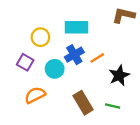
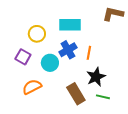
orange line: (97, 58) -> (89, 53), turned -48
black star: (119, 75) -> (96, 77), moved

